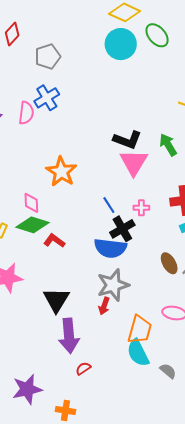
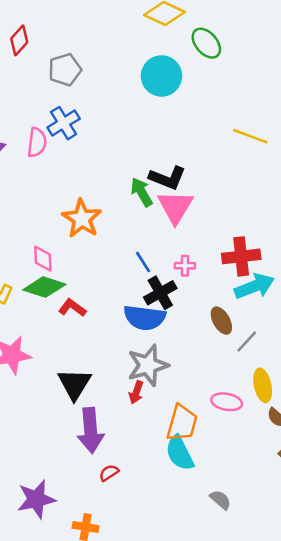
cyan circle: (121, 44) -> (161, 76), moved
green arrow: (168, 145) -> (142, 192), moved
brown ellipse: (169, 263) -> (221, 321), moved
gray semicircle: (168, 371) -> (220, 500), moved

